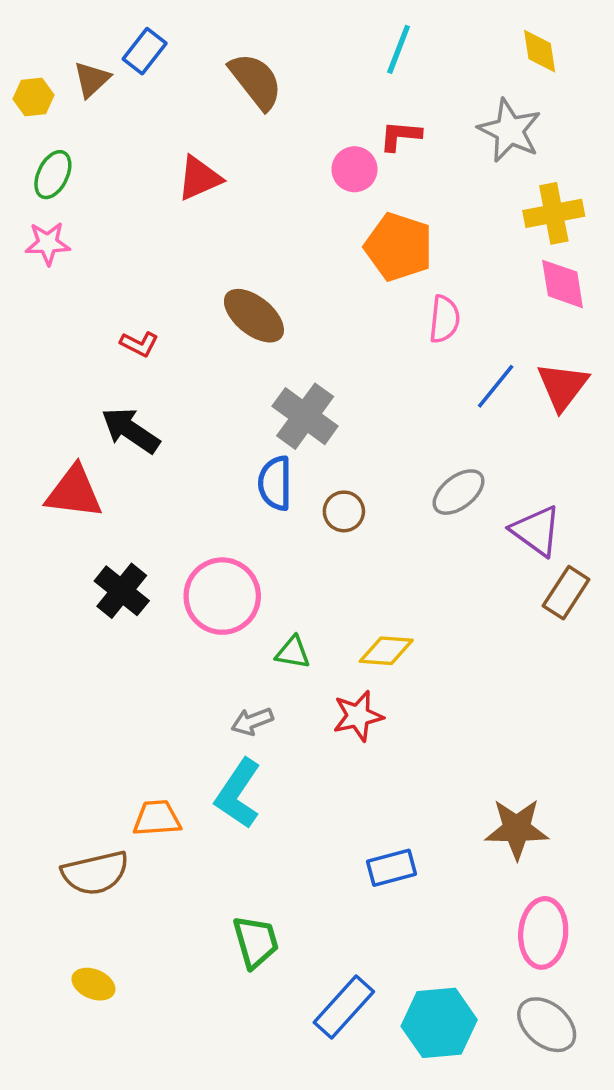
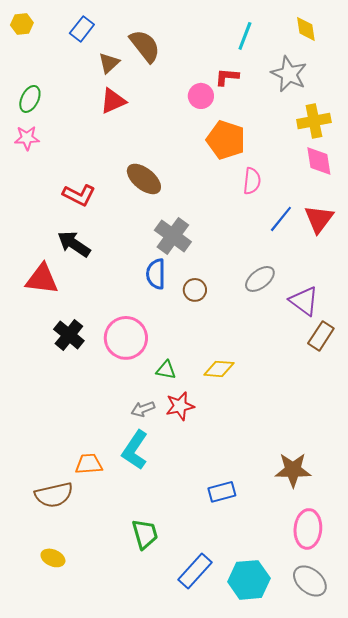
cyan line: (399, 49) -> (245, 36), moved
brown triangle: (92, 79) -> (109, 63), moved
yellow hexagon: (34, 97) -> (22, 24), moved
red L-shape: (139, 344) -> (79, 195), size x1.5
red star: (358, 716) -> (180, 406), moved

